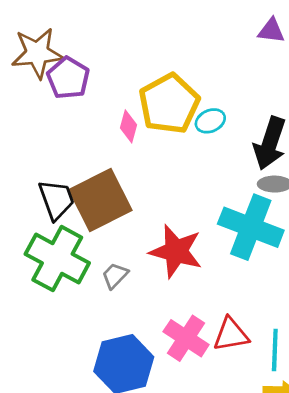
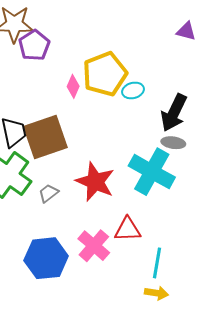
red triangle: (231, 334) -> (128, 229), moved

